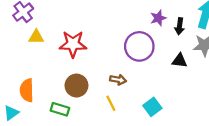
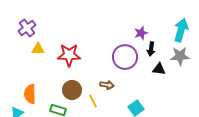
black arrow: (180, 26) -> (151, 49), moved
yellow line: (111, 103) -> (93, 101), moved

